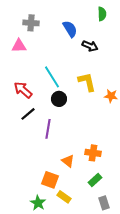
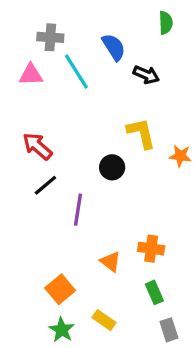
cyan line: (52, 77) -> (76, 71), moved
black circle: (59, 99) -> (112, 167), moved
orange square: (50, 180) -> (60, 289), moved, turned 30
green rectangle: (95, 180) -> (154, 292), turned -72

